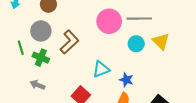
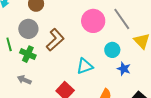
gray line: (139, 19) -> (122, 19), turned 55
cyan circle: (136, 44) -> (112, 50), moved
blue star: (126, 80) -> (124, 69), moved

